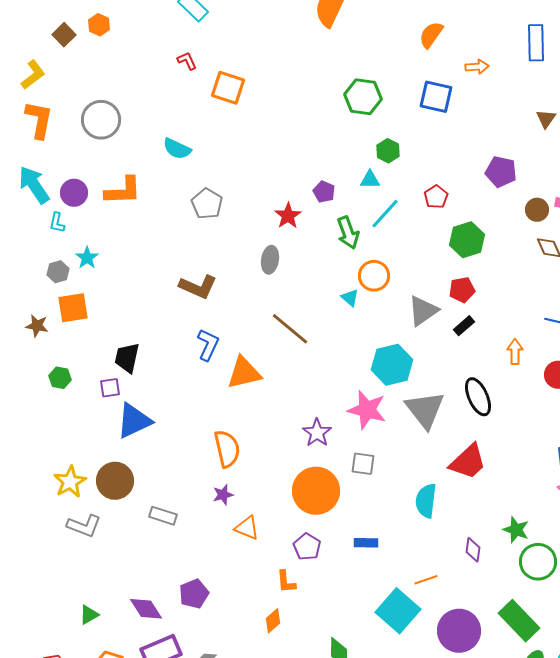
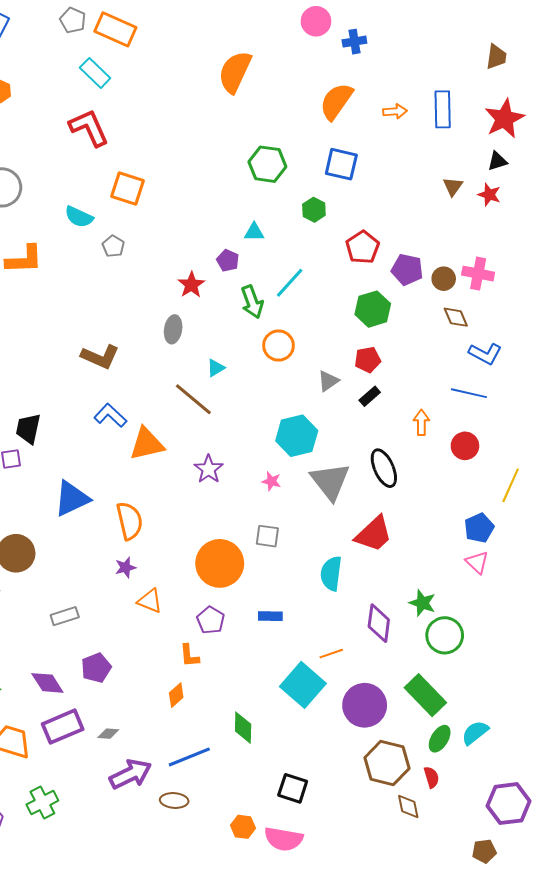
orange semicircle: (431, 35) -> (336, 101), size x1.4
red L-shape: (187, 61) -> (89, 128), size x2.0
orange arrow: (477, 67) -> (395, 111), moved
orange square: (228, 88) -> (128, 188), moved
green hexagon: (388, 151) -> (314, 210), moved
purple pentagon: (501, 172) -> (407, 270), moved
cyan triangle: (370, 180) -> (254, 232), moved
red pentagon: (436, 197) -> (363, 247), moved, size x1.4
gray pentagon: (207, 204) -> (113, 246), moved, size x0.7
cyan triangle: (350, 298) -> (216, 368), moved, turned 48
gray triangle: (423, 311) -> (328, 381), size x0.7
blue L-shape: (208, 345) -> (110, 415), turned -72
pink star: (367, 410) -> (271, 481), size x0.5
blue triangle: (134, 421) -> (72, 499), moved
purple star: (317, 433) -> (209, 469), moved
gray rectangle: (163, 516) -> (65, 616), moved, turned -36
purple diamond: (473, 550) -> (379, 623), size x1.5

